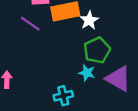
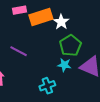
purple line: (30, 24) -> (19, 51), moved

